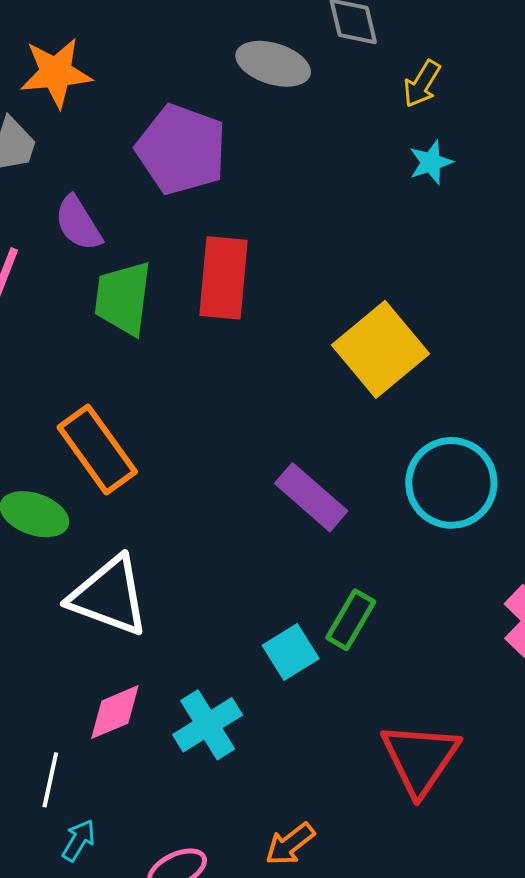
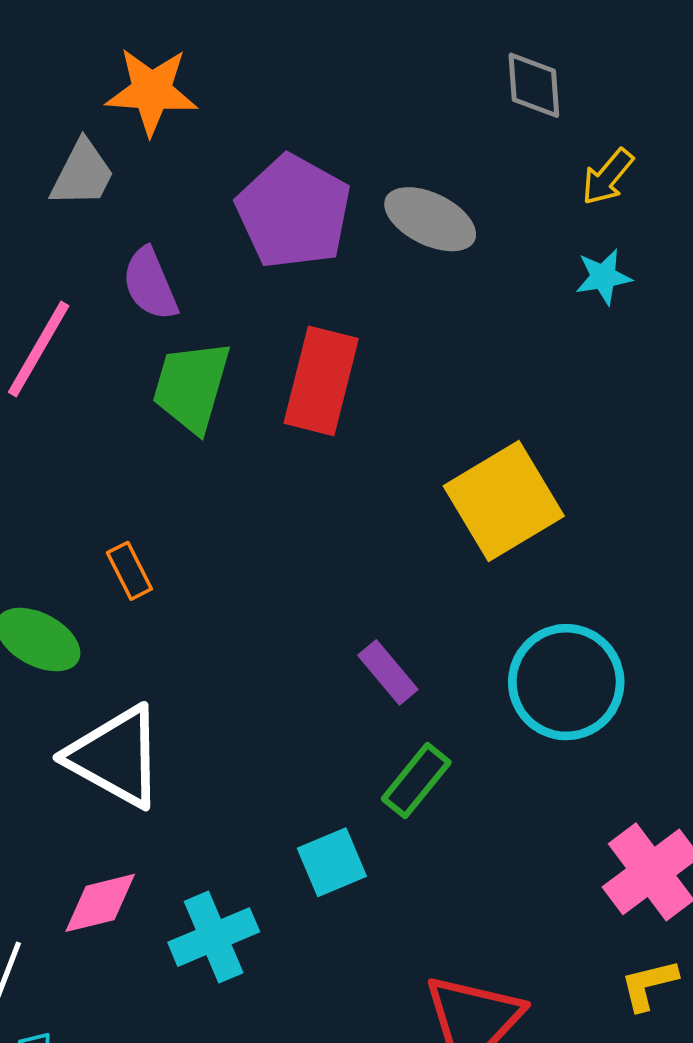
gray ellipse: (273, 64) -> (430, 219), moved
orange rectangle: (97, 450) -> (129, 571), size x0.5
purple rectangle: (311, 497) -> (388, 672), size x0.7
green rectangle: (351, 620) -> (416, 781), moved

